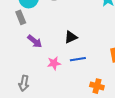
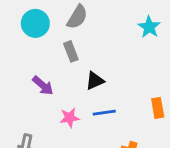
gray rectangle: (21, 17) -> (71, 51), moved

